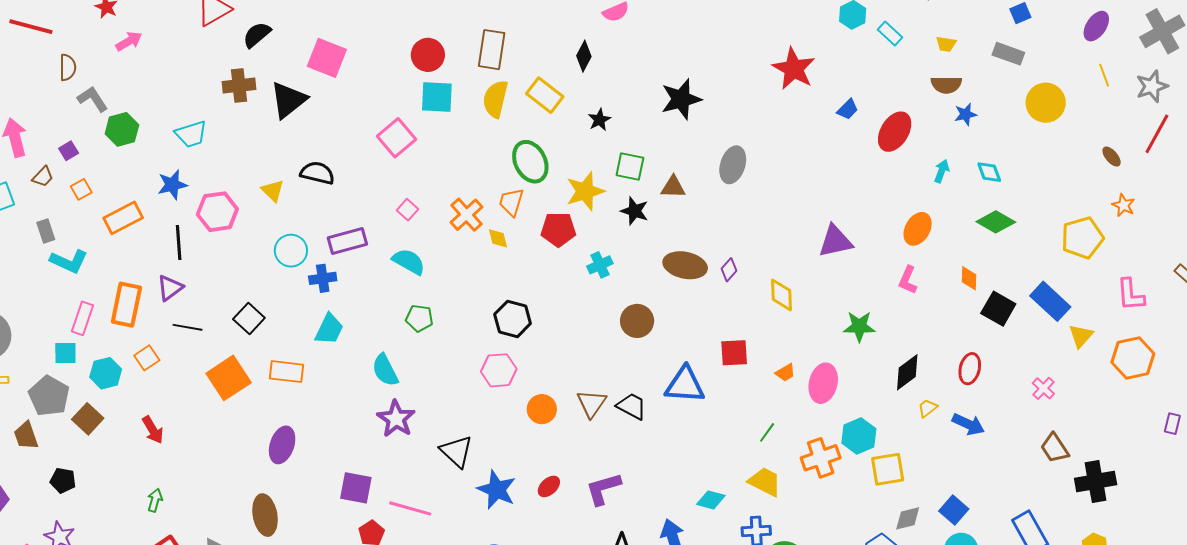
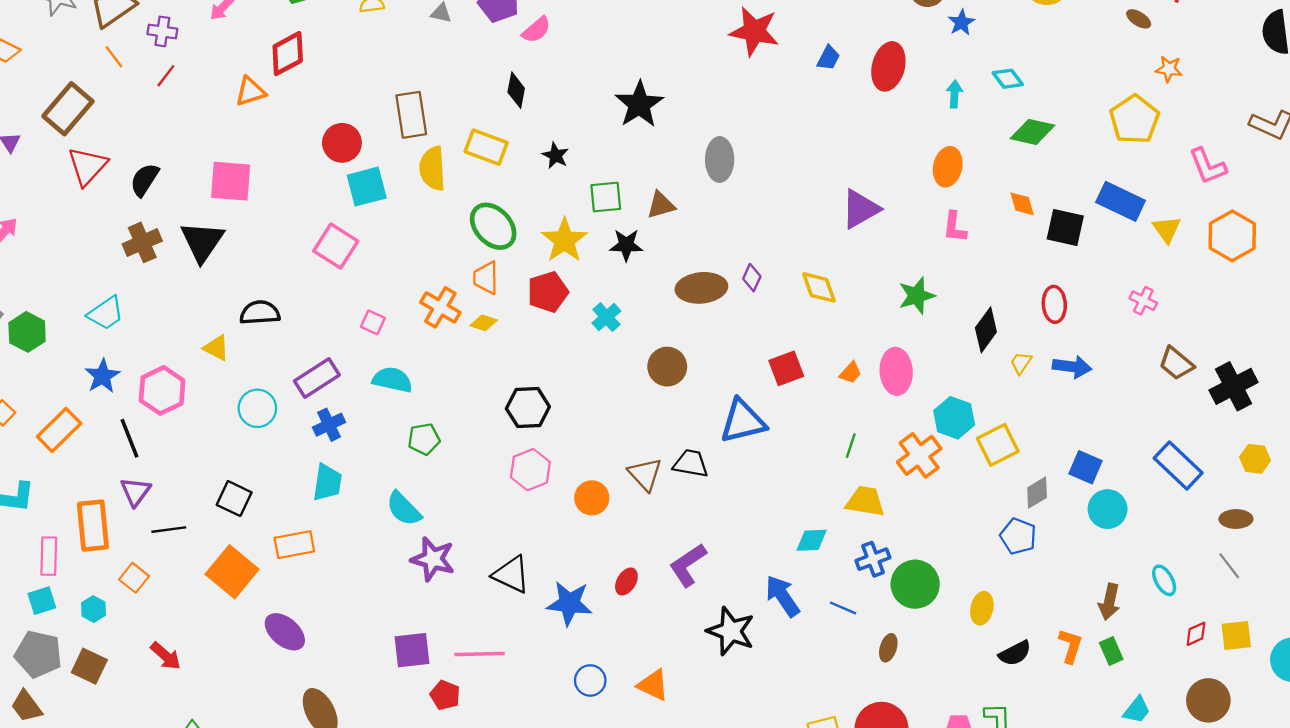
yellow diamond: (498, 238) -> (484, 323), turned -40
blue cross: (323, 278) -> (329, 425), moved
cyan hexagon: (106, 373) -> (93, 609), size x0.7
purple ellipse: (282, 445) -> (285, 632), moved, turned -51

